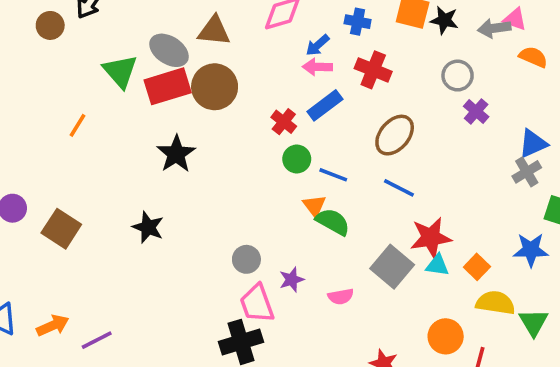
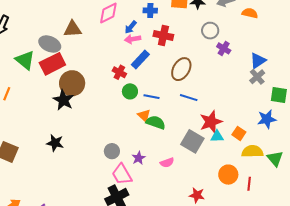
brown circle: (215, 87) -> (72, 83), moved

